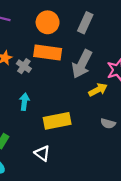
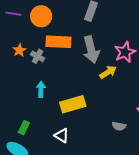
orange circle: (48, 22) -> (41, 16), moved
gray arrow: (82, 64) -> (91, 50), turned -36
gray semicircle: (108, 124) -> (119, 126), moved

